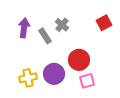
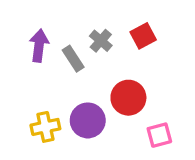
red square: (104, 23) -> (143, 36), moved
pink square: (87, 81) -> (159, 135), moved

